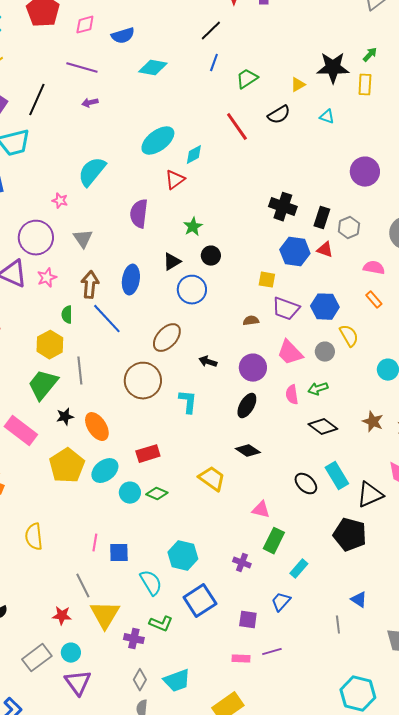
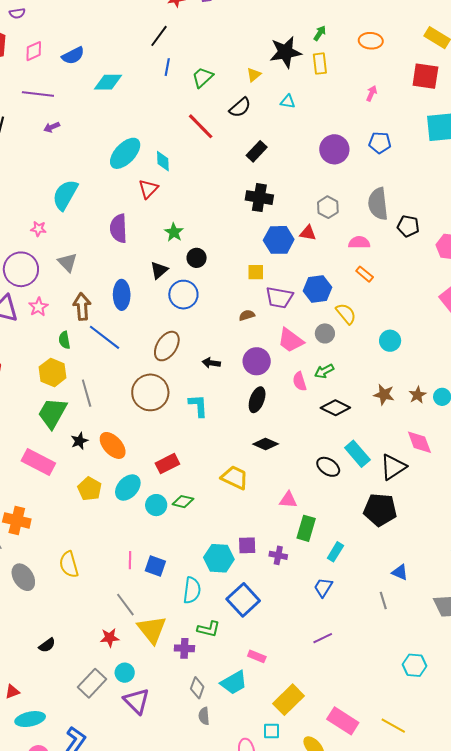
cyan diamond: (194, 155) -> (163, 161), turned -55
black rectangle: (322, 218) -> (257, 151), moved, turned 35
yellow pentagon: (67, 466) -> (90, 489), size x0.7
blue square: (119, 553) -> (155, 566), turned 30
cyan semicircle: (151, 583) -> (192, 590), turned 48
purple square: (248, 620) -> (247, 545), moved
pink rectangle: (241, 659) -> (257, 656), moved, turned 30
cyan hexagon: (358, 694) -> (414, 665), size x0.7

